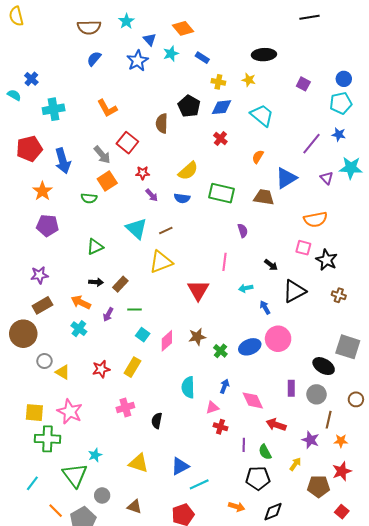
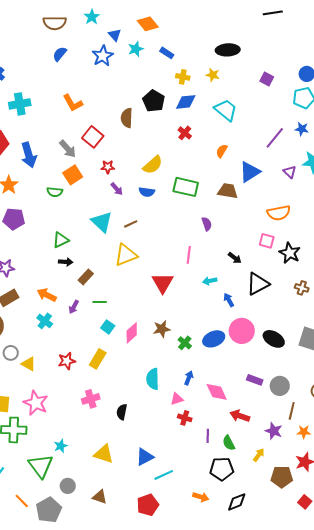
black arrow: (96, 282) -> (66, 262), moved
black ellipse: (324, 366) -> (274, 339), moved
purple rectangle: (291, 388) -> (255, 380), turned -70

